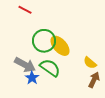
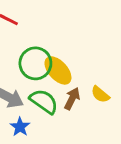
blue star: (32, 78) -> (20, 127), moved
brown arrow: (94, 80) -> (72, 99), moved

